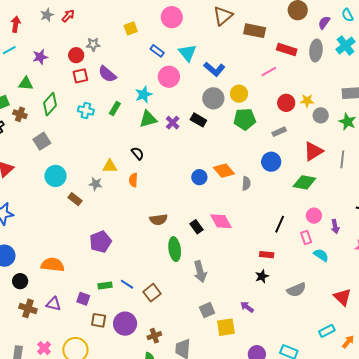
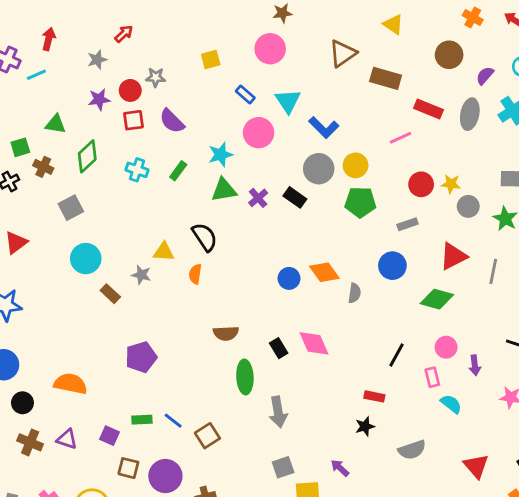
gray star: (47, 15) -> (97, 60), moved
purple star: (40, 57) -> (99, 99), moved
black semicircle: (138, 153) -> (205, 237), size x1.5

